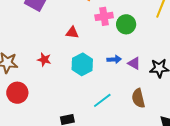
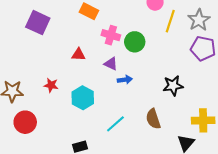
pink cross: (104, 16) -> (111, 35), turned 30
purple triangle: (134, 63) -> (111, 64), moved
cyan hexagon: (82, 64) -> (83, 98), moved

